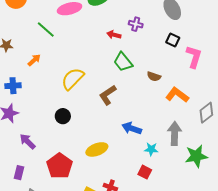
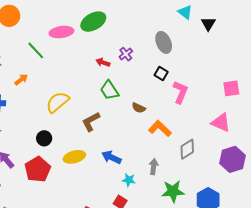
purple cross: (136, 24) -> (126, 54), turned 32
gray arrow: (175, 133) -> (154, 167), size x0.7
yellow ellipse: (97, 149) -> (74, 157), moved
red pentagon: (60, 166) -> (38, 169), moved

